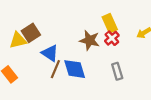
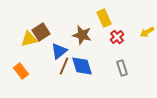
yellow rectangle: (110, 23) -> (104, 18), moved
brown star: (89, 40) -> (82, 35), moved
blue triangle: (50, 53) -> (59, 51), turned 48

